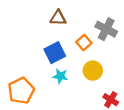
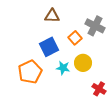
cyan star: (60, 76) -> (63, 68), moved
orange pentagon: (21, 91) -> (30, 72), moved

